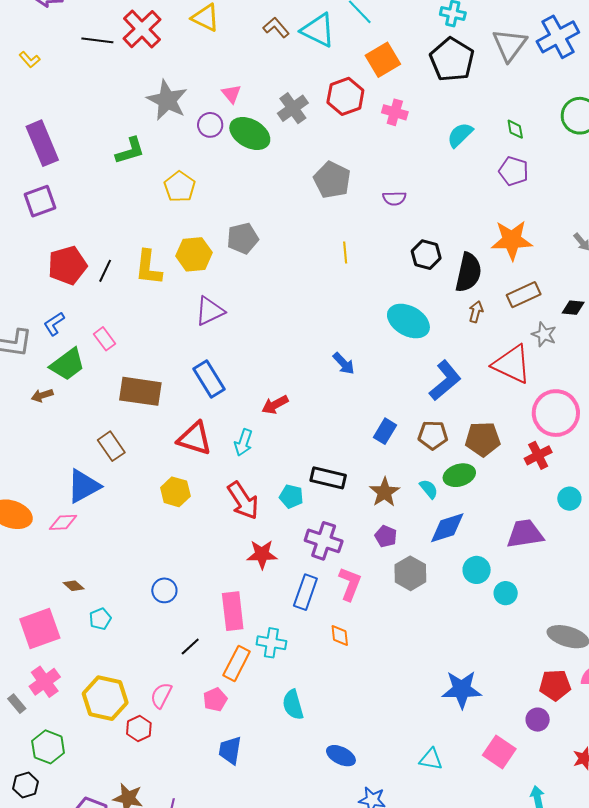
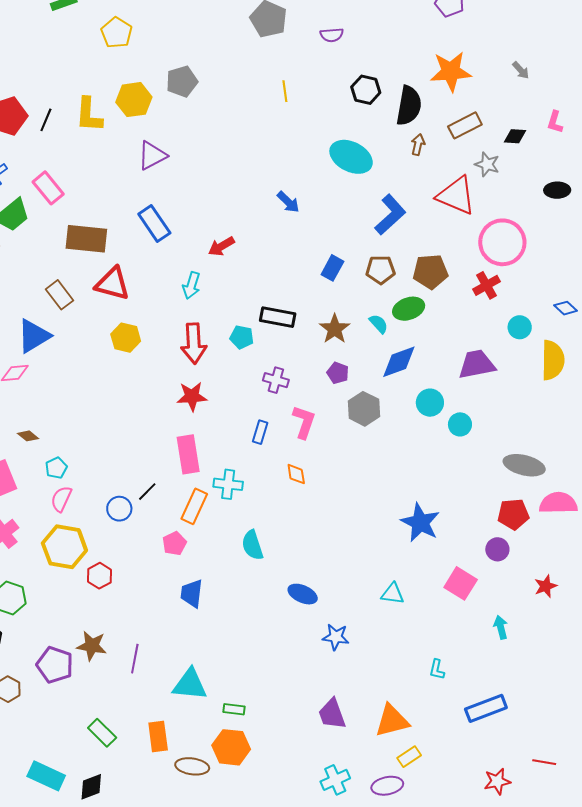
pink rectangle: (104, 339) -> (48, 188), size x1.4
red triangle: (195, 439) -> (113, 284), moved
red arrow: (243, 501) -> (194, 343), turned 33
purple cross: (324, 541) -> (276, 380), size x0.7
red star: (262, 554) -> (192, 396), moved
blue circle: (164, 590) -> (119, 509), moved
blue rectangle: (305, 592) -> (260, 432), size x0.7
blue star: (462, 689) -> (420, 523), turned 30
pink semicircle: (161, 695) -> (61, 499), moved

